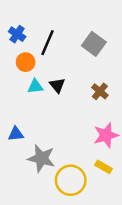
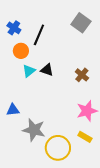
gray square: (94, 44) -> (81, 23), moved
black triangle: (57, 85) -> (47, 70), turned -32
cyan triangle: (35, 86) -> (29, 71), turned -32

